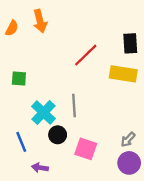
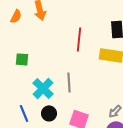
red line: (86, 55) -> (79, 39), turned -40
black circle: (58, 135) -> (49, 113), moved

